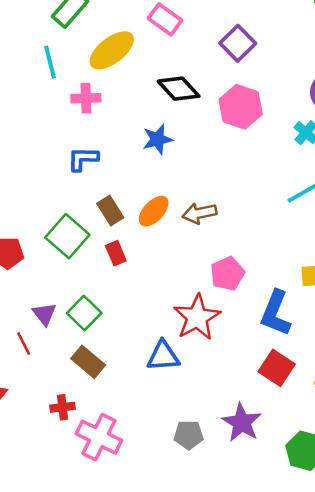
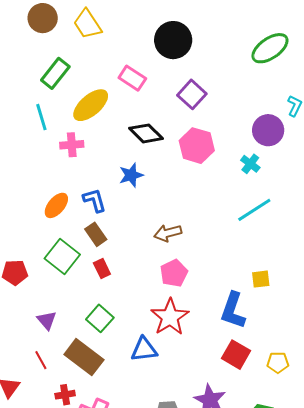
blue L-shape: (83, 159) -> (94, 200), moved, turned 76
orange ellipse: (154, 211) -> (56, 205), moved
pink pentagon: (227, 274) -> (174, 273), moved
green square: (84, 313) -> (100, 318), moved
red line: (24, 344) -> (41, 360), moved
brown rectangle: (88, 362) -> (84, 357), size x1.4

